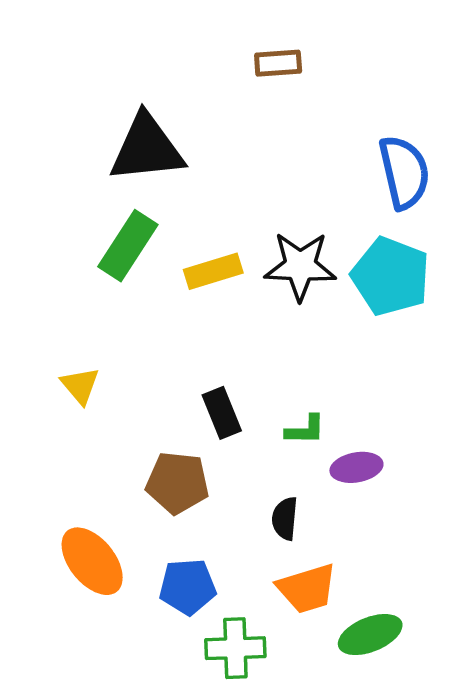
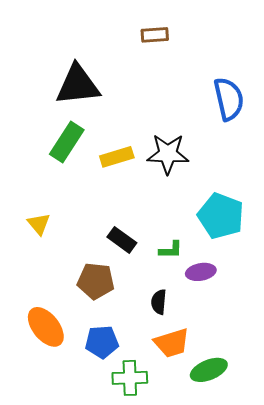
cyan pentagon: (391, 276) -> (221, 216), moved
black rectangle: (222, 413) -> (122, 240), turned -32

